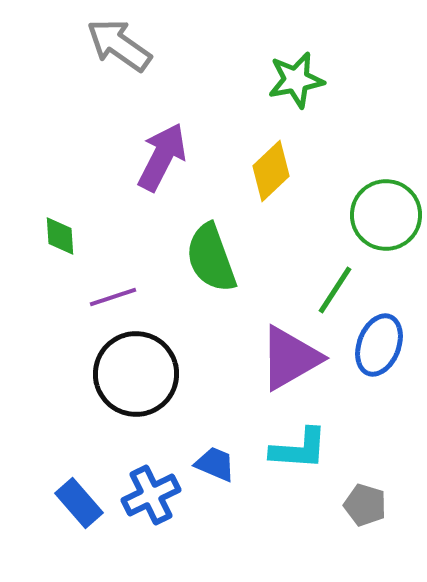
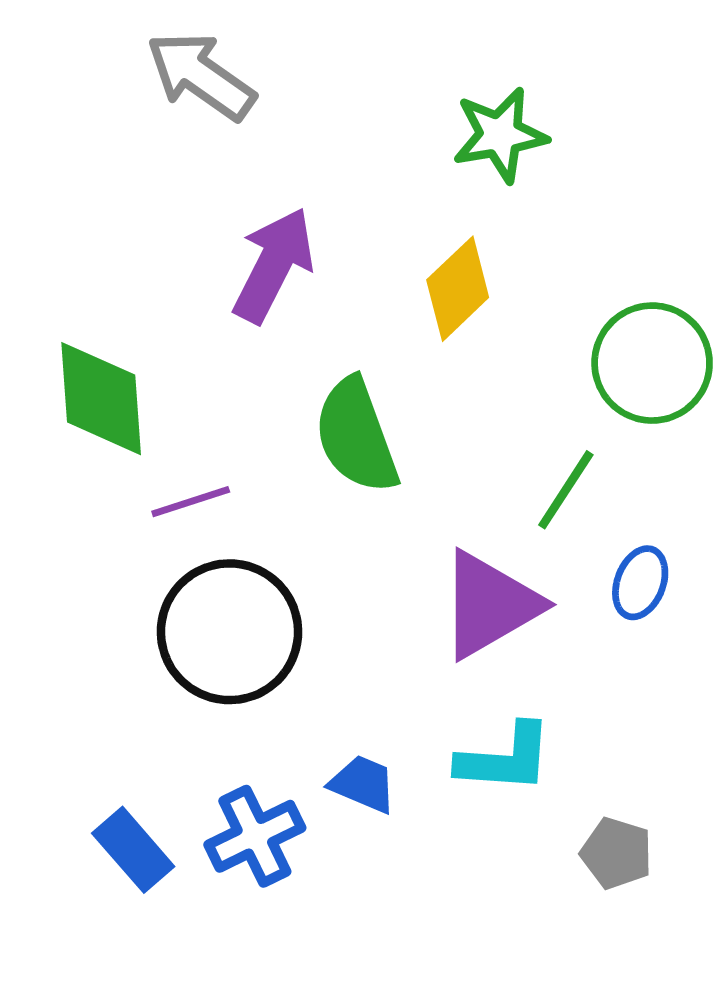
green diamond: (60, 236) -> (101, 399), size x1.8
blue ellipse: (379, 345) -> (640, 583), size x0.7

